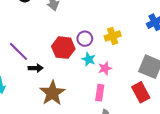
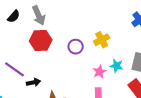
red hexagon: (63, 48) -> (41, 40), moved
cyan star: (89, 59) -> (116, 66), moved

